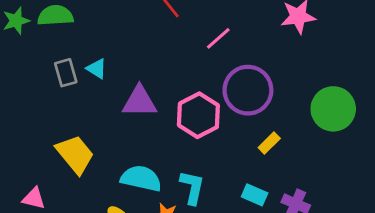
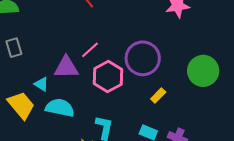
pink line: (218, 38) -> (90, 50), moved
cyan triangle: (97, 69) -> (41, 84), moved
cyan semicircle: (141, 178) -> (60, 108), moved

